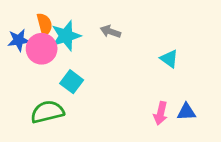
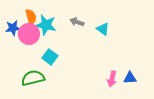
cyan star: (66, 36) -> (46, 25), turned 30
cyan triangle: (169, 59) -> (103, 29), moved

